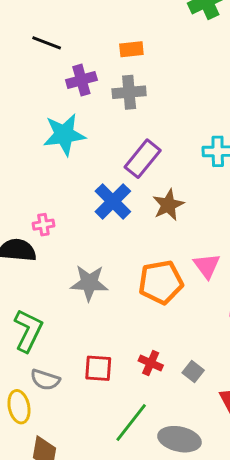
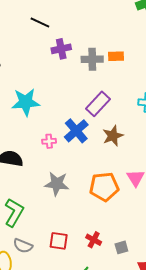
orange rectangle: (131, 49) -> (116, 56), moved
cyan star: (64, 135) -> (26, 102), moved
pink cross: (43, 225) -> (49, 141), moved
gray square: (193, 372) -> (121, 247), turned 32

